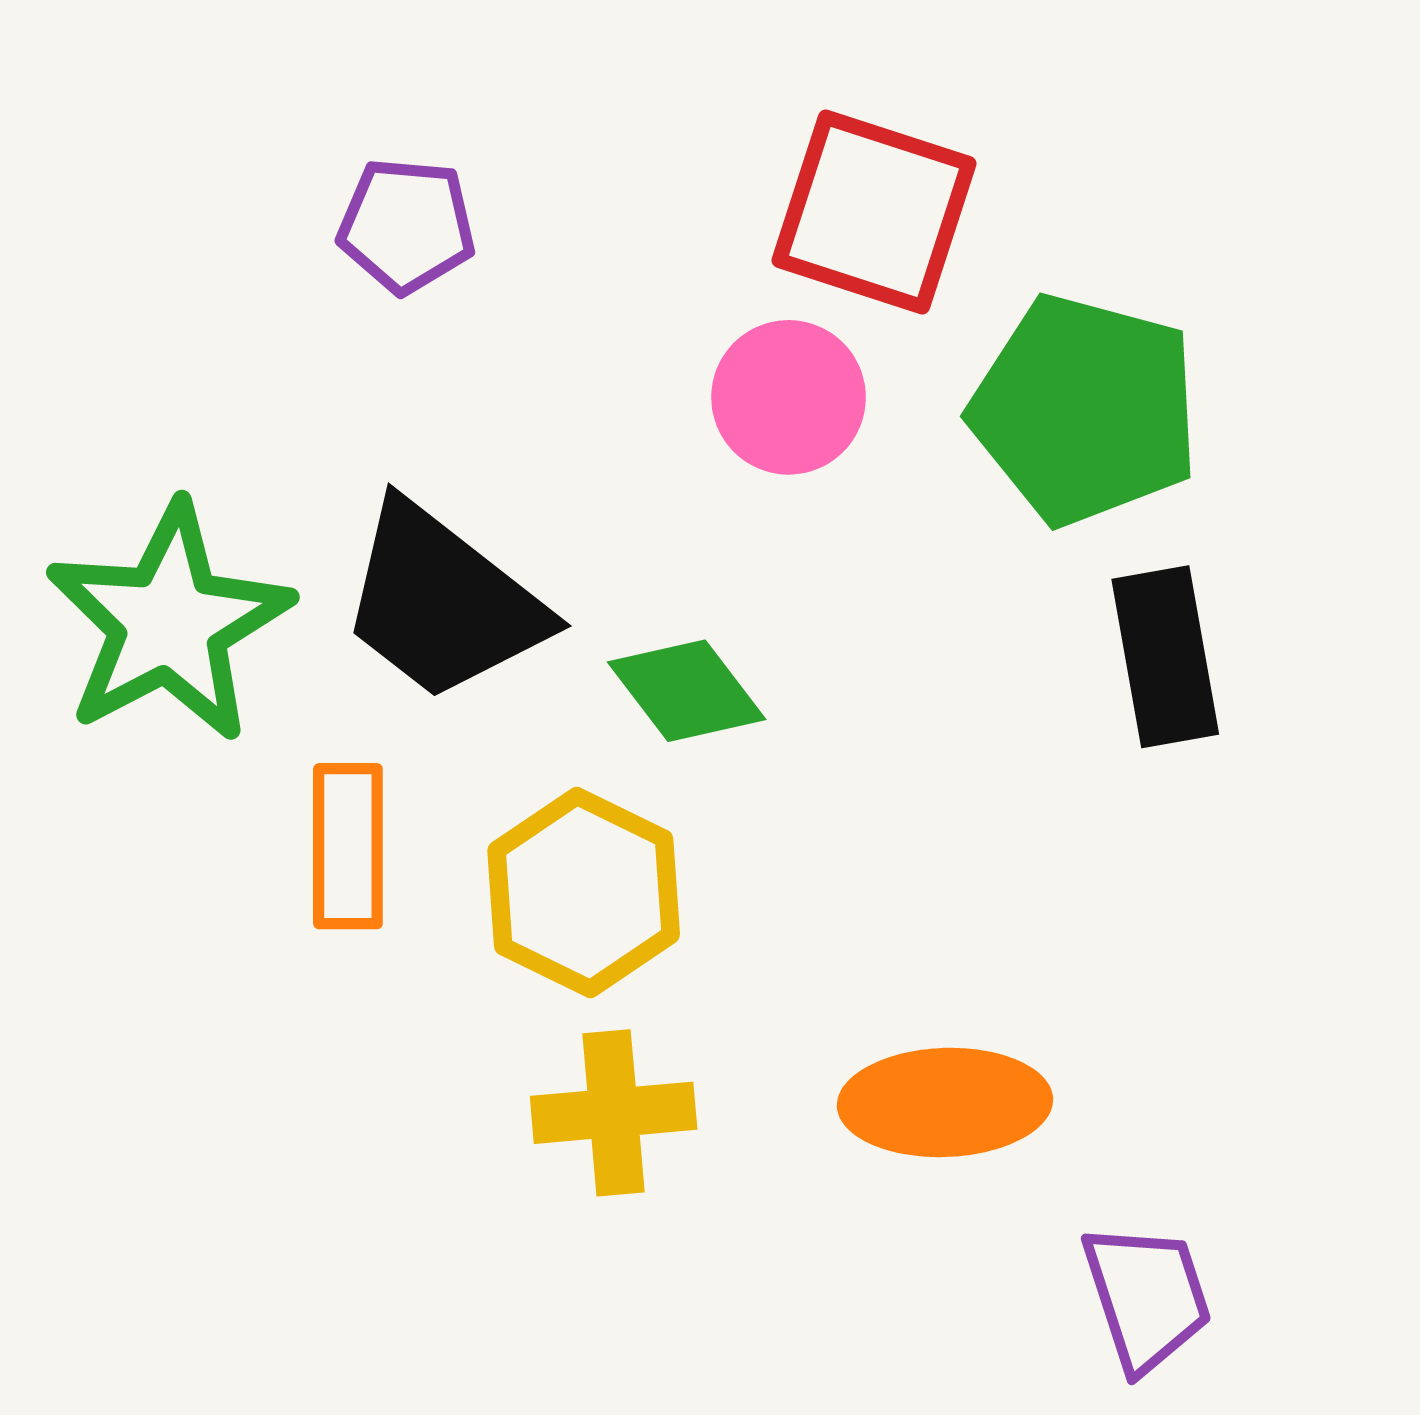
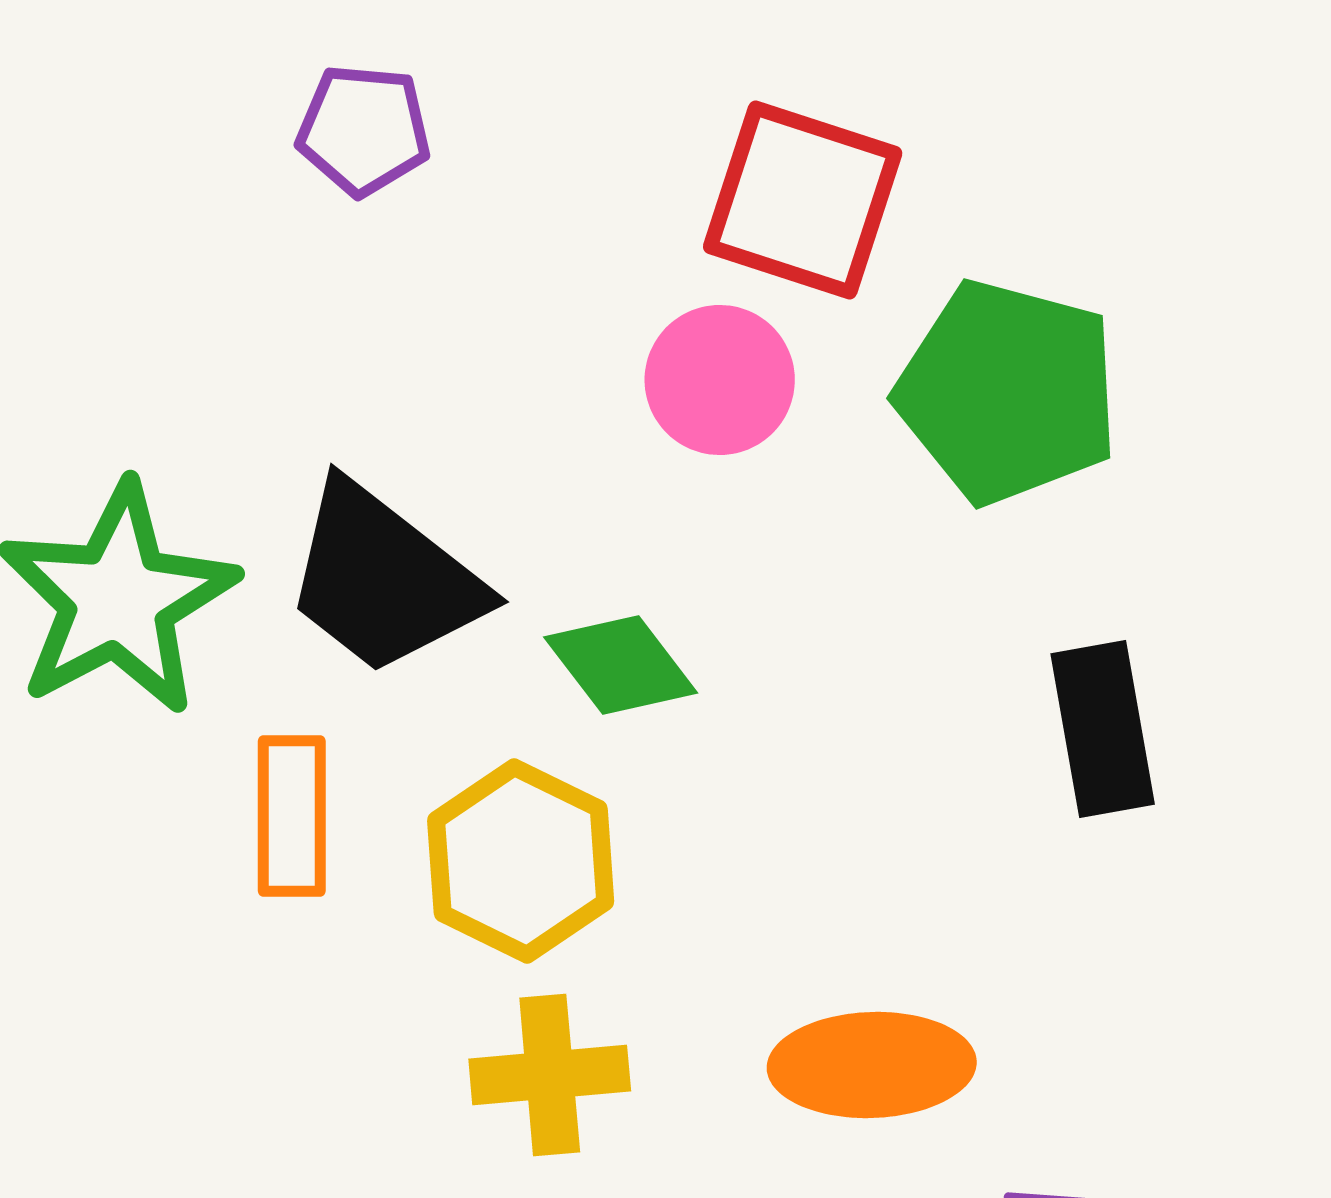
purple pentagon: (407, 225) -> (364, 130), moved
black rectangle: (1165, 657) -> (1103, 729), moved

